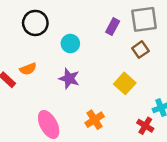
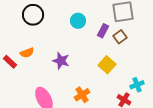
purple rectangle: (113, 27) -> (103, 31), moved
cyan circle: (70, 44) -> (78, 21), moved

